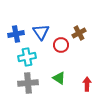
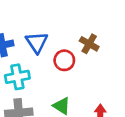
brown cross: (79, 33) -> (89, 44), turned -32

